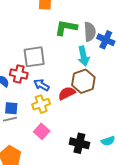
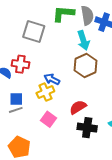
gray square: (34, 57) -> (34, 32), moved, turned 30
blue arrow: (42, 85) -> (52, 79), moved
red semicircle: (67, 93) -> (78, 107), moved

